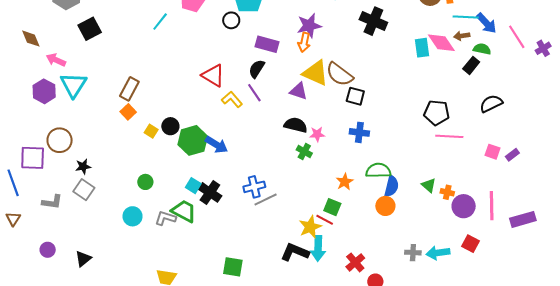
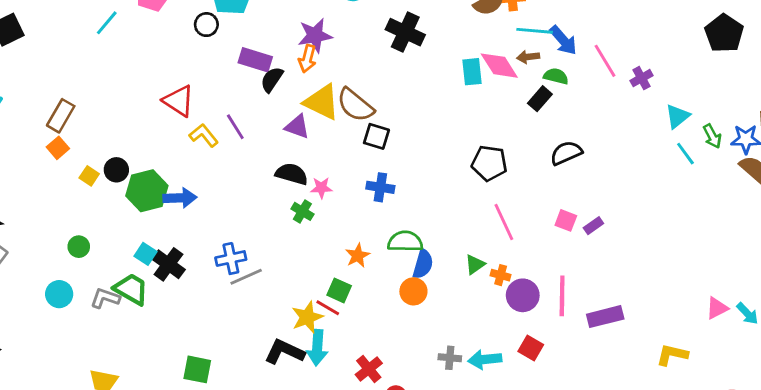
black semicircle: (257, 69) -> (272, 79), moved
pink line: (449, 136) -> (504, 222), moved, turned 60
blue arrow: (216, 145) -> (180, 198), turned -35
green triangle: (429, 185) -> (475, 264), turned 42

